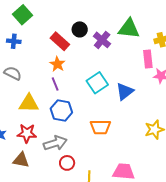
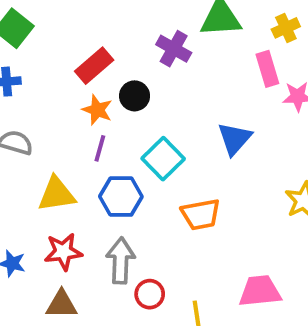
black circle: (80, 29) -> (135, 96), moved
red rectangle: (60, 41) -> (94, 66), turned -72
cyan square: (97, 83) -> (163, 159), moved
purple line: (55, 84) -> (100, 148), turned 48
gray arrow: (55, 143) -> (121, 261), turned -60

